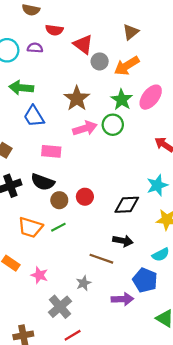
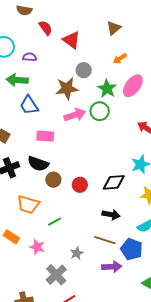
red semicircle: (54, 30) -> (46, 28), turned -133
purple semicircle: (35, 48) -> (30, 57), moved
gray circle: (100, 61) -> (84, 70), moved
orange arrow: (127, 66) -> (120, 59), moved, size x0.6
brown star: (77, 98) -> (67, 88), turned 30
red circle: (85, 197) -> (80, 185), moved
green line: (58, 227) -> (54, 222), moved
brown line: (101, 259) -> (105, 240), moved

